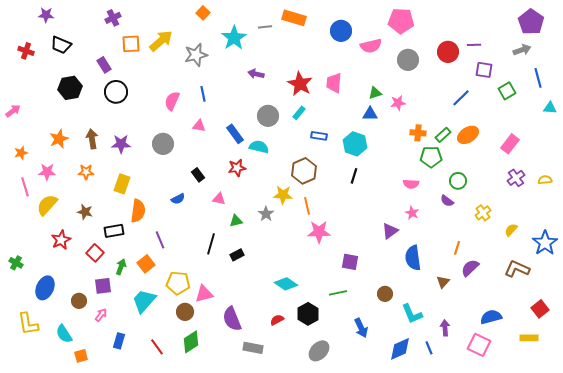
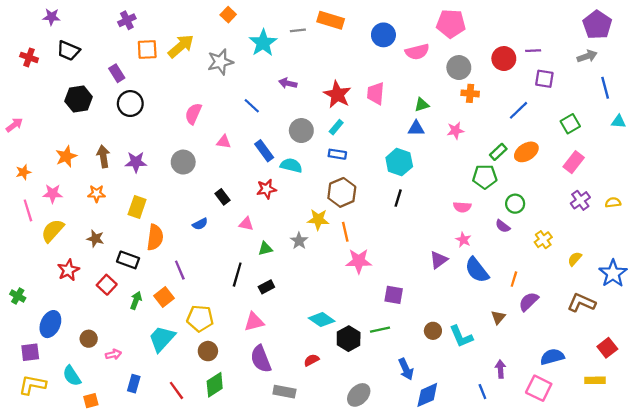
green square: (507, 91) -> (570, 124), moved
blue line: (203, 94) -> (252, 106), moved, turned -35
pink star: (398, 103) -> (455, 131), moved
orange cross: (418, 133) -> (470, 93), moved
blue rectangle: (319, 136) -> (337, 154), moved
black rectangle: (114, 231) -> (128, 260), turned 30
blue semicircle: (413, 258) -> (477, 270), moved, turned -30
purple square: (103, 286) -> (30, 352), moved
pink triangle: (204, 294) -> (254, 322), moved
black hexagon: (308, 314) -> (349, 339), moved
cyan L-shape: (412, 314) -> (461, 336), moved
pink arrow: (101, 315) -> (113, 354), turned 40
yellow L-shape: (28, 324) -> (32, 385), moved, turned 110
blue diamond: (400, 349) -> (427, 395), moved

